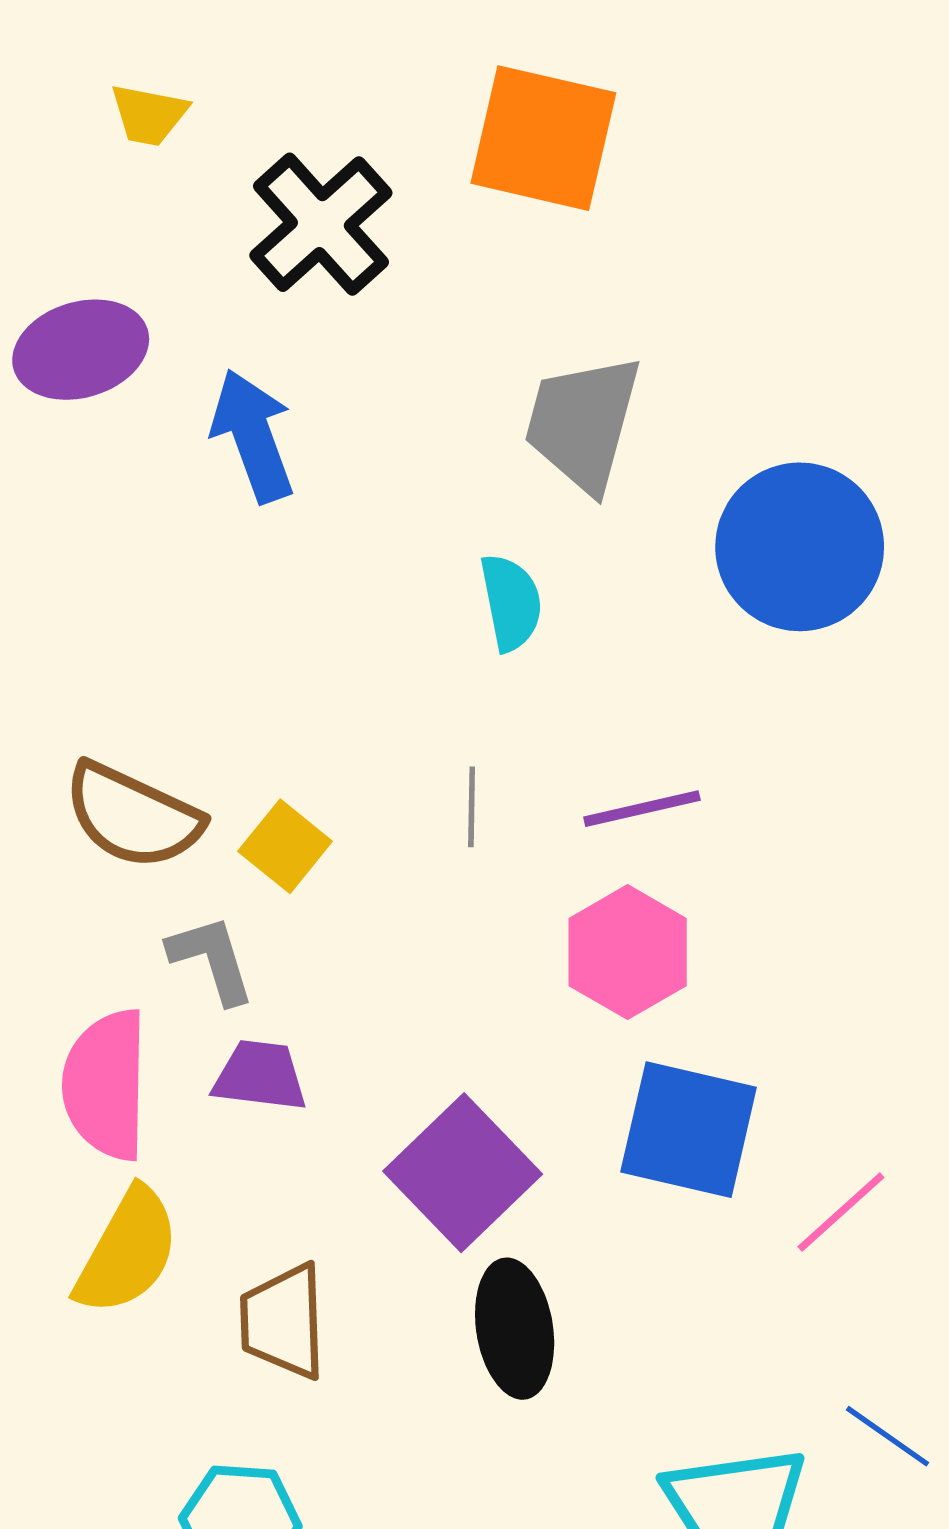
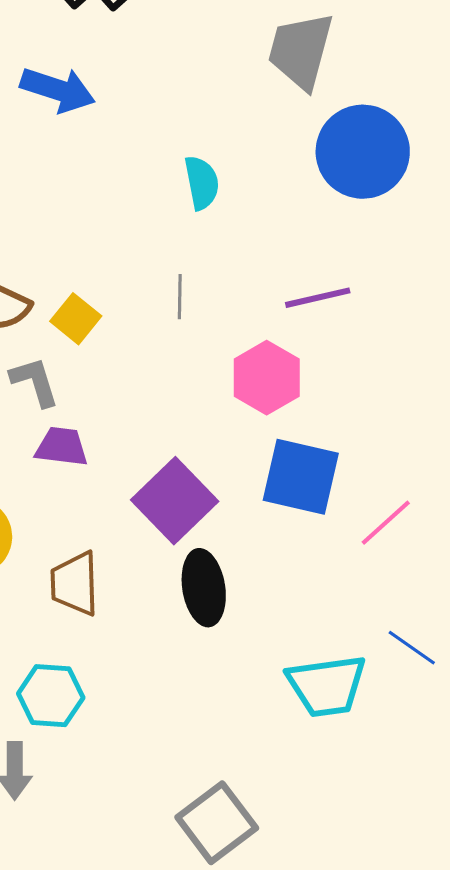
gray trapezoid: (583, 423) -> (301, 51), moved
blue arrow: (253, 436) -> (58, 90), turned 128
purple line: (642, 809) -> (318, 298), moved

